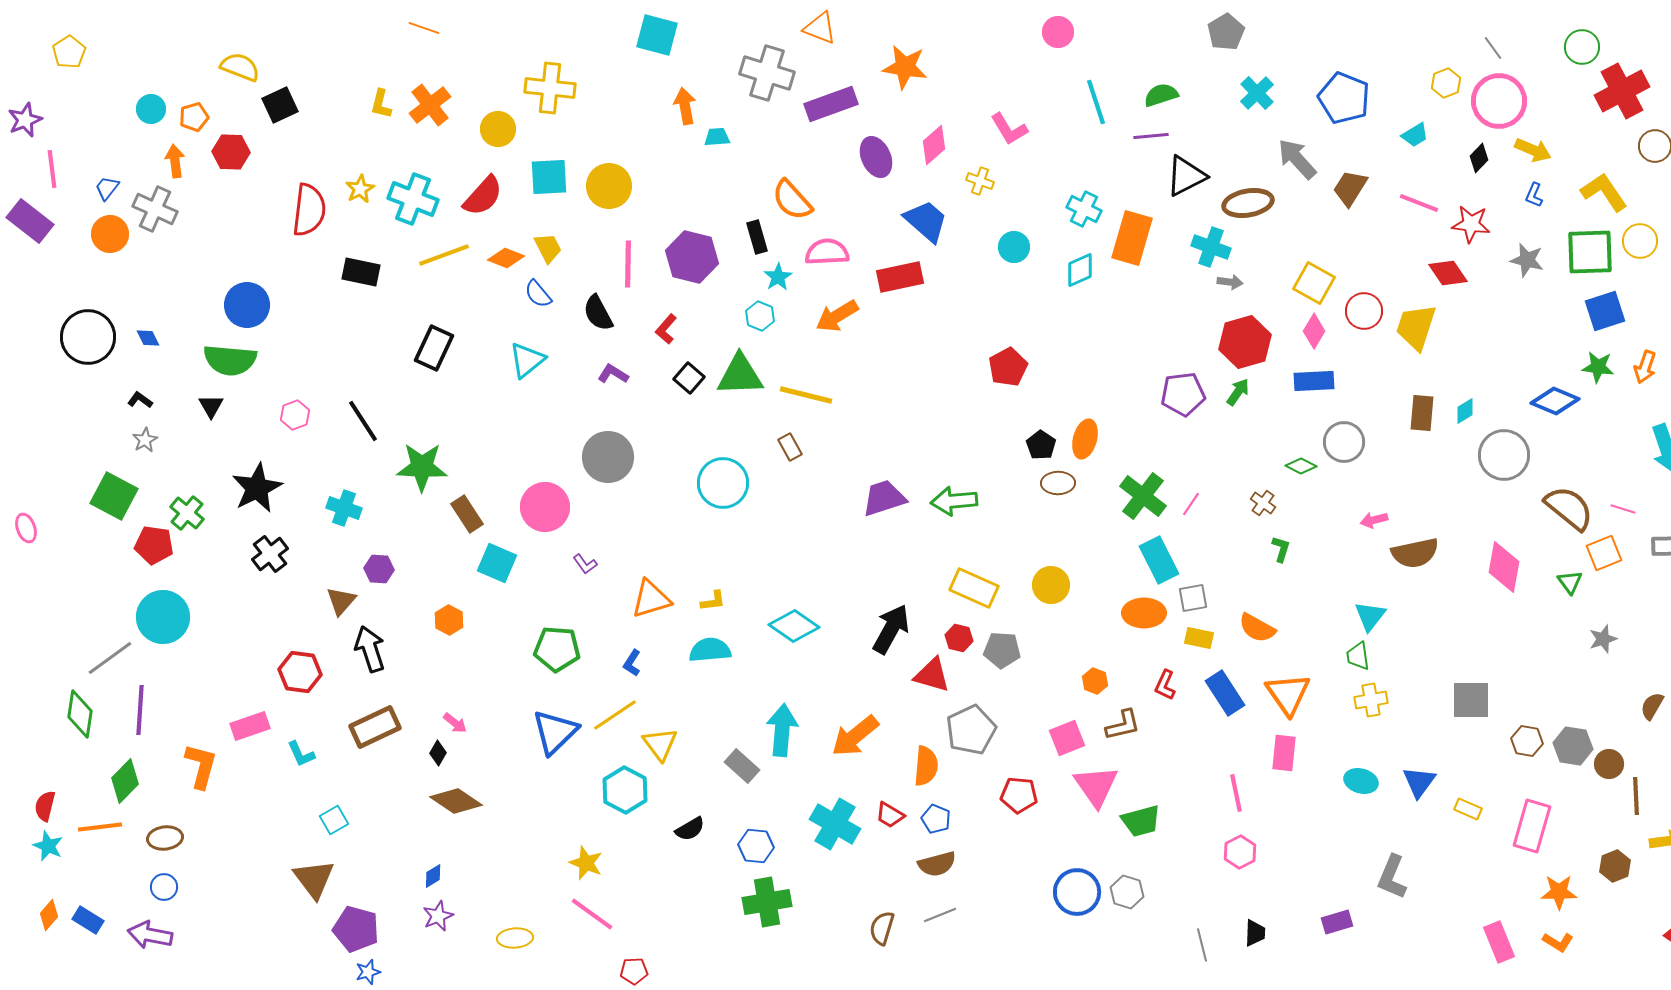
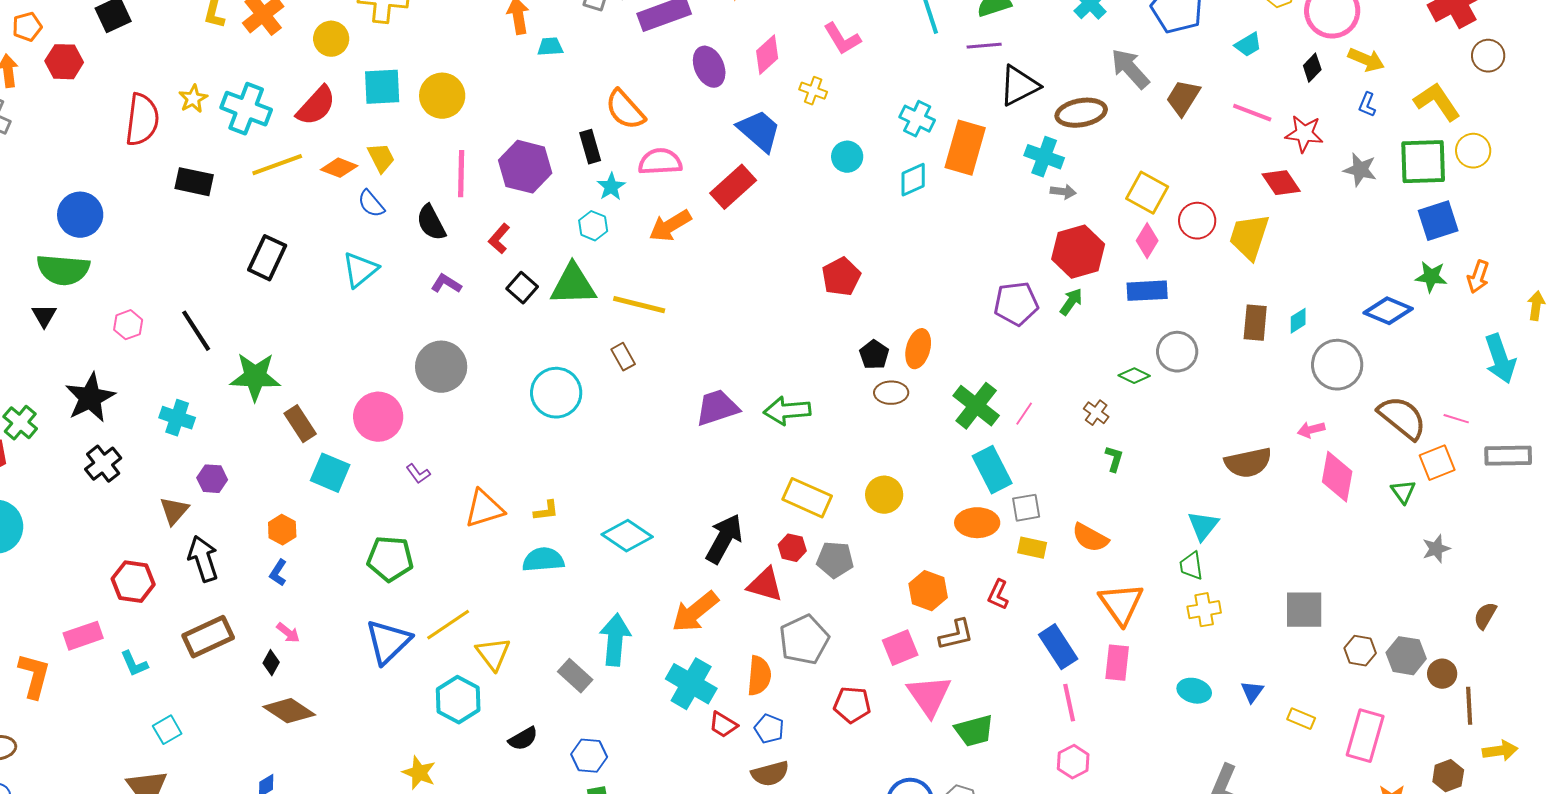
red rectangle: (900, 277) -> (733, 187), turned -30
pink arrow: (1374, 520) -> (1311, 430), moved
blue L-shape: (632, 663) -> (278, 573), moved
orange hexagon: (1095, 681) -> (928, 591), size x1.5
blue rectangle: (1225, 693) -> (1058, 647), moved
orange arrow: (855, 736) -> (695, 612), moved
blue triangle: (1419, 782) -> (1252, 692), size x0.7
cyan cross: (835, 824) -> (691, 684), moved

